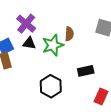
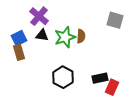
brown semicircle: (69, 34) -> (81, 36), moved
black rectangle: (86, 71) -> (100, 78), moved

